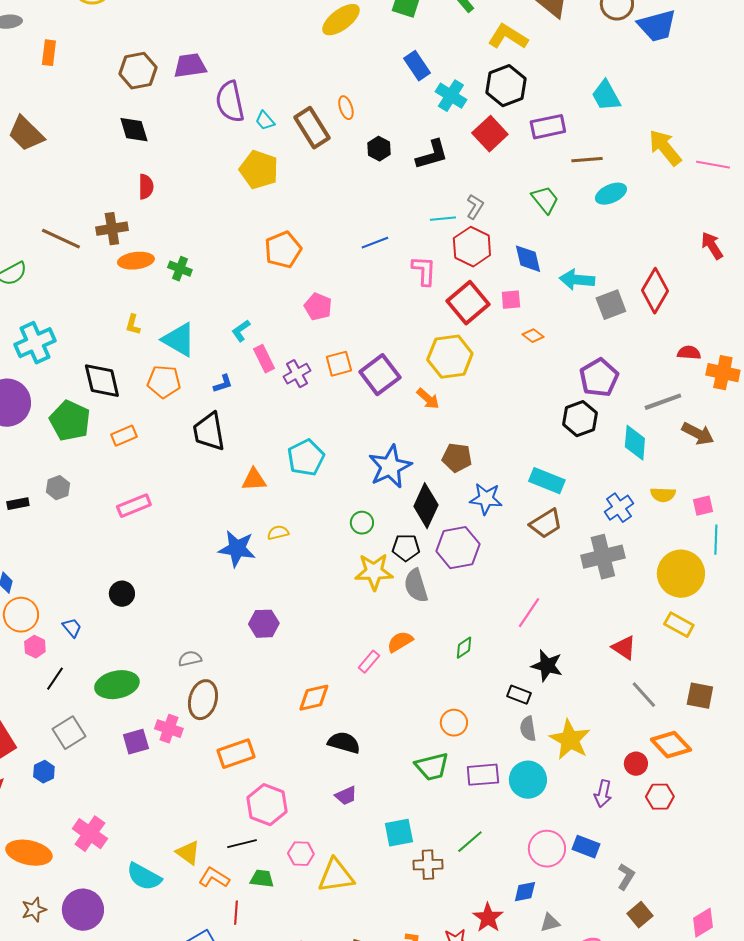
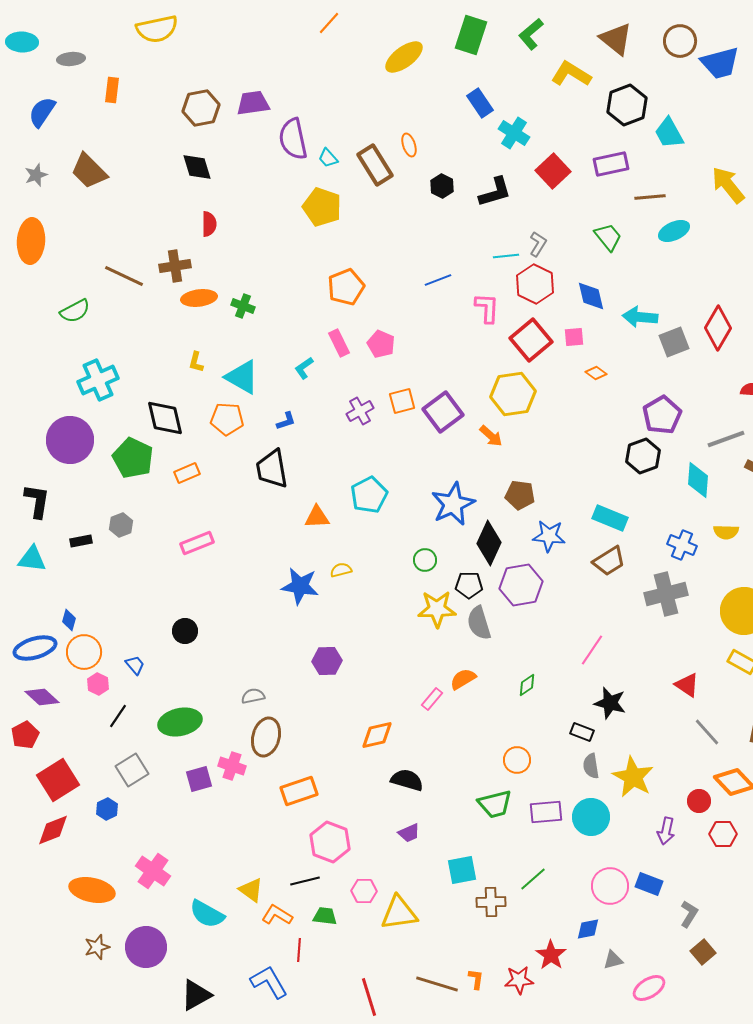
black hexagon: (506, 86) -> (627, 105), moved
pink rectangle: (264, 359) -> (339, 343), moved
blue cross: (619, 508) -> (682, 545), turned -32

